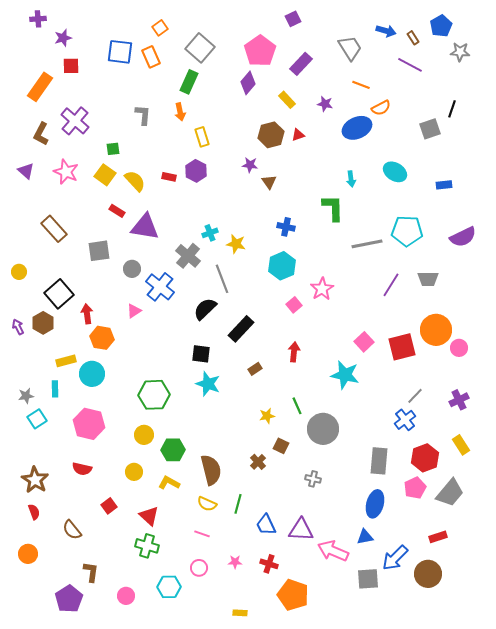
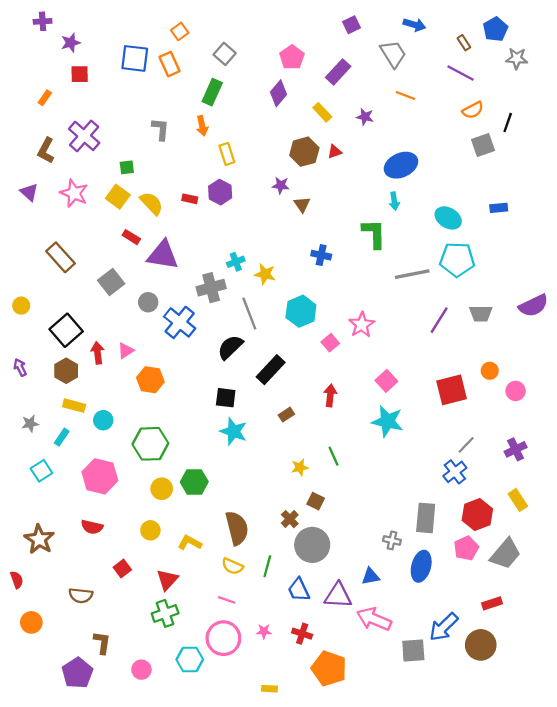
purple square: (293, 19) -> (352, 25), moved
blue arrow: (386, 31) -> (414, 25), moved
gray square: (200, 48) -> (225, 54), size x0.7
pink pentagon: (260, 51) -> (292, 57), size x0.7
orange rectangle: (40, 87) -> (45, 98), size x0.5
orange semicircle: (381, 108) -> (473, 110), moved
blue ellipse: (357, 128) -> (401, 165), moved
cyan ellipse: (395, 172) -> (448, 218), moved
purple semicircle: (463, 237) -> (534, 306), moved
gray square: (99, 251) -> (111, 282), turned -30
gray cross: (188, 256) -> (211, 288), turned 35
cyan hexagon: (282, 266) -> (301, 311), moved
pink triangle: (134, 311) -> (126, 351), moved
brown hexagon: (43, 323) -> (66, 371), moved
orange circle: (436, 330) -> (490, 371), size x0.5
orange hexagon: (102, 338) -> (150, 380), moved
pink square: (364, 342) -> (386, 381), moved
yellow rectangle: (66, 361) -> (74, 406), turned 30
cyan circle: (92, 374) -> (103, 420), size x0.7
cyan rectangle: (55, 389) -> (62, 437), turned 35
green hexagon: (154, 395) -> (150, 444), moved
gray star: (26, 396) -> (30, 424), moved
gray circle: (323, 429) -> (312, 545), moved
green hexagon: (173, 450) -> (194, 482), moved
gray cross: (313, 479) -> (392, 540), moved
red semicircle: (34, 512) -> (17, 580), moved
red triangle: (149, 516) -> (167, 580), turned 30
brown semicircle: (72, 530) -> (81, 595), turned -45
blue triangle: (365, 537) -> (371, 576), moved
green cross: (147, 546) -> (165, 613), turned -35
pink circle: (199, 568) -> (223, 638), size x1.8

